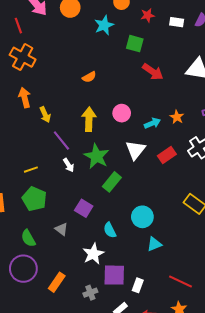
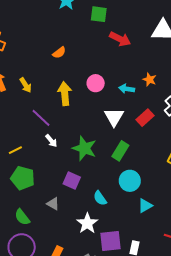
yellow arrow: (45, 115) -> (26, 85), moved
cyan arrow: (152, 123) -> (127, 89), turned -140
green star: (97, 156) -> (84, 148), moved
green rectangle: (112, 182) -> (120, 151), moved

